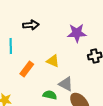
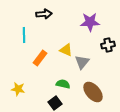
gray triangle: (66, 84) -> (82, 62), moved, turned 42

